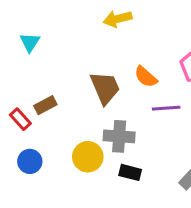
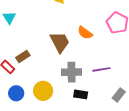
purple line: (166, 108) -> (101, 69), moved
yellow circle: (88, 157) -> (43, 91), moved

